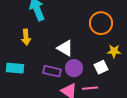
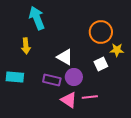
yellow star: (114, 51) -> (117, 50), moved
white square: (101, 67) -> (101, 64), moved

